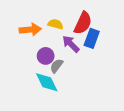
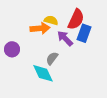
orange arrow: (30, 30) -> (40, 28), moved
purple circle: (46, 56) -> (12, 49), moved

